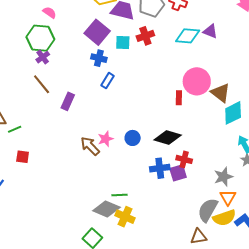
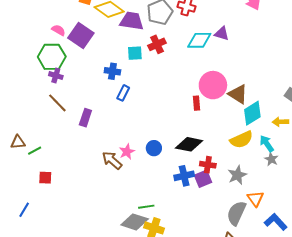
purple square: (97, 32) -> (81, 36), moved
purple cross: (43, 57) -> (56, 76), turned -32
gray star: (223, 177) -> (237, 175), moved
yellow semicircle: (224, 218) -> (241, 140), moved

